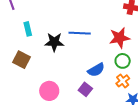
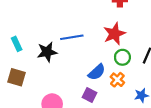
orange cross: (123, 81) -> (117, 80), moved

